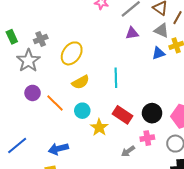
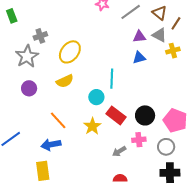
purple triangle: (132, 33) -> (139, 37), moved
green rectangle: (12, 37) -> (12, 16), moved
blue triangle: (159, 53) -> (139, 58), moved
yellow semicircle: (81, 82) -> (65, 81), moved
orange line: (55, 103) -> (58, 120), moved
cyan circle: (82, 111) -> (96, 97), moved

